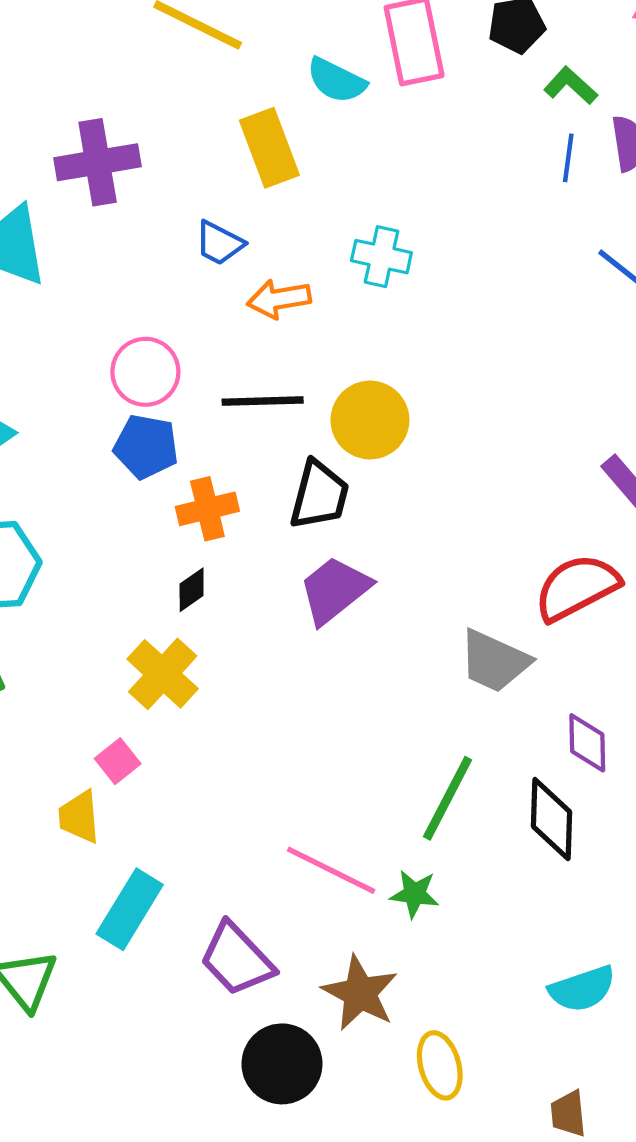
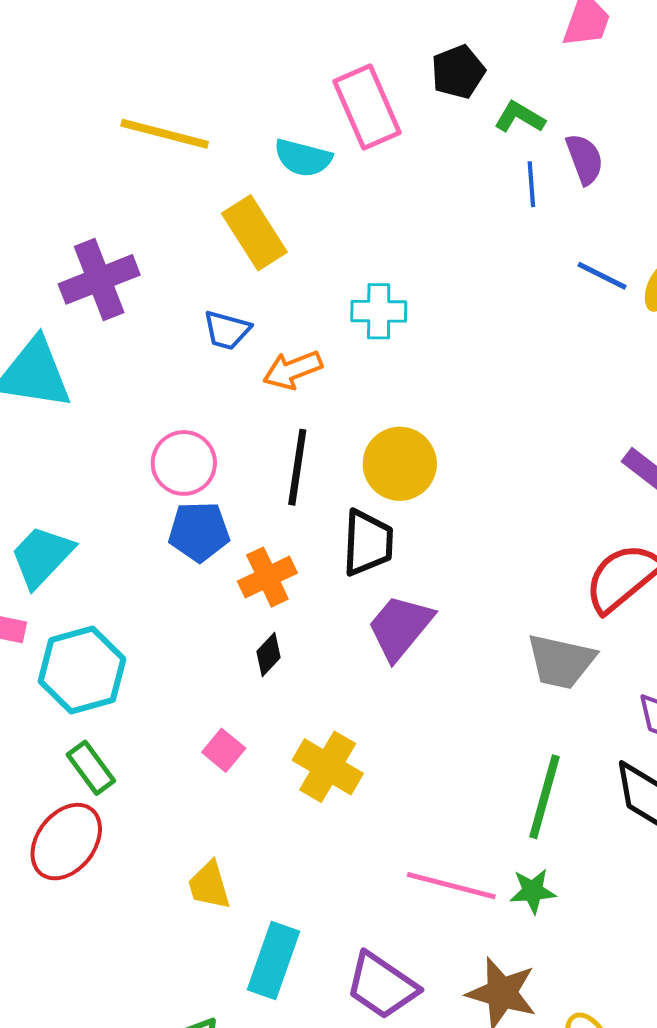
black line: (263, 401) -> (297, 467), turned -68
yellow cross: (163, 674) -> (328, 767), moved
pink square: (118, 761) -> (224, 750), moved

